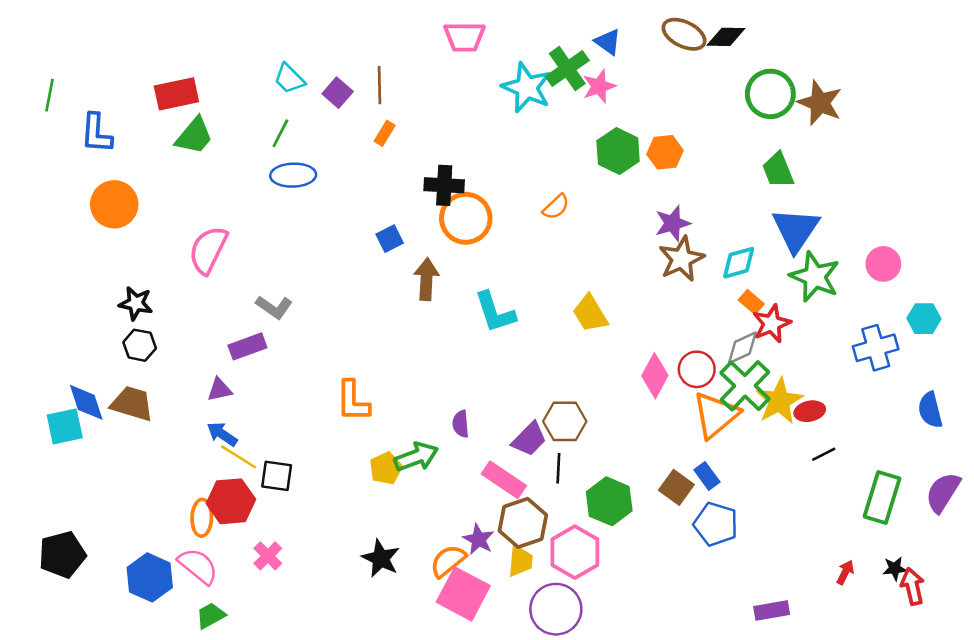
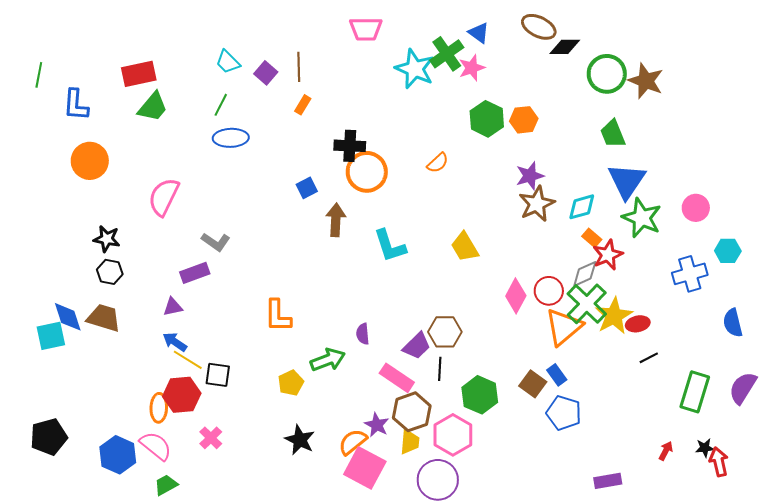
black diamond: (726, 37) -> (565, 47), moved
yellow pentagon: (386, 468) -> (291, 383), moved

